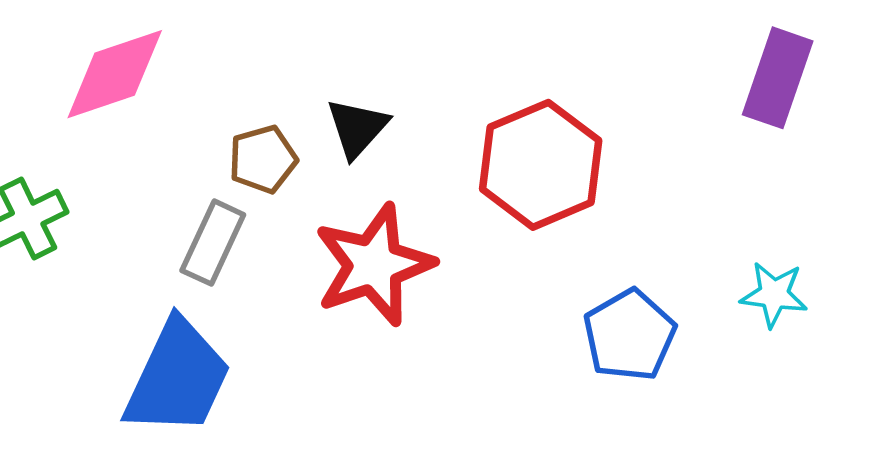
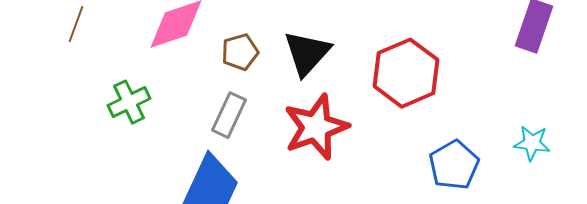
black triangle: (357, 128) -> (307, 53), size x1.4
brown pentagon: (263, 159) -> (240, 52), moved

